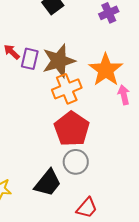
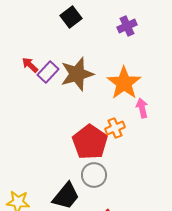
purple rectangle: (30, 59) -> (48, 72), turned 30
orange cross: (67, 89) -> (115, 128), moved, size x0.7

